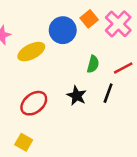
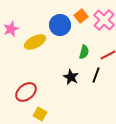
red ellipse: (34, 103) -> (26, 92), moved
yellow square: (24, 142) -> (40, 114), moved

